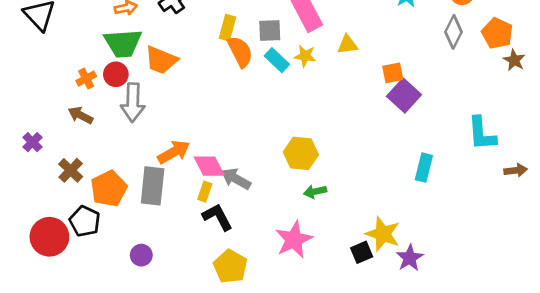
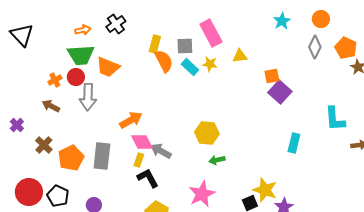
orange arrow: (174, 152) -> (131, 120), moved
black pentagon: (85, 221) -> (58, 196), moved

